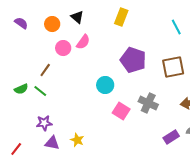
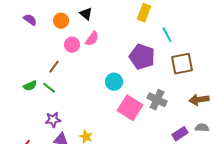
yellow rectangle: (121, 17) -> (144, 13), moved
cyan line: (176, 27) -> (167, 35), moved
pink square: (121, 111) -> (130, 108), size x1.4

